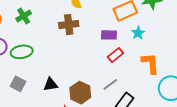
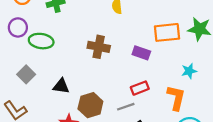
brown cross: (69, 25) -> (99, 47), moved
cyan star: (138, 33) -> (189, 71), moved
red rectangle: (116, 55) -> (140, 88), moved

